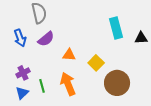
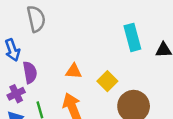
purple semicircle: (46, 39) -> (30, 72), moved, turned -60

